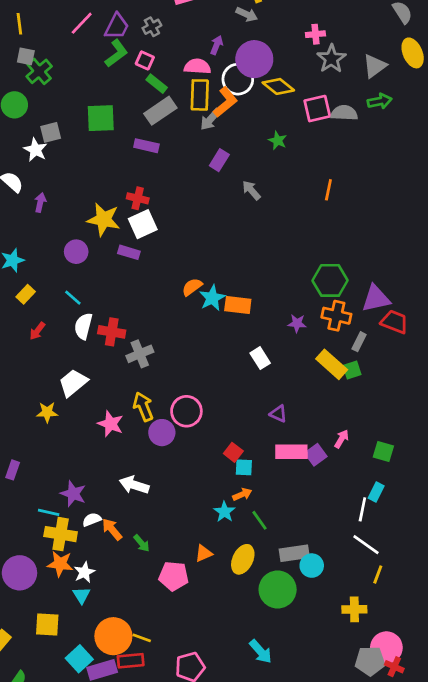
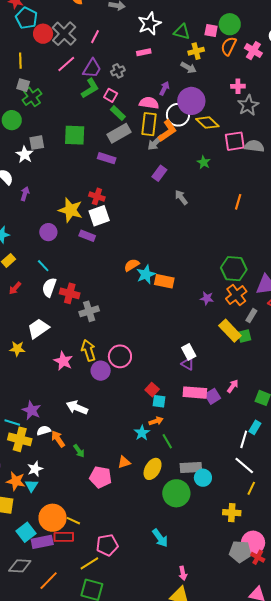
orange cross: (336, 316) -> (236, 295), turned 35
white rectangle: (260, 358) -> (189, 352), moved
orange star: (60, 564) -> (16, 481), moved

